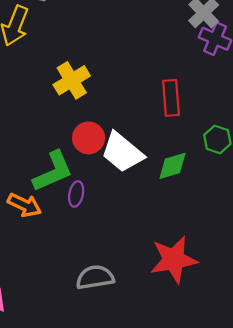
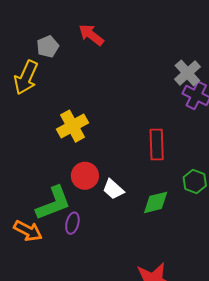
white trapezoid: (122, 152) -> (113, 189), size x0.6

